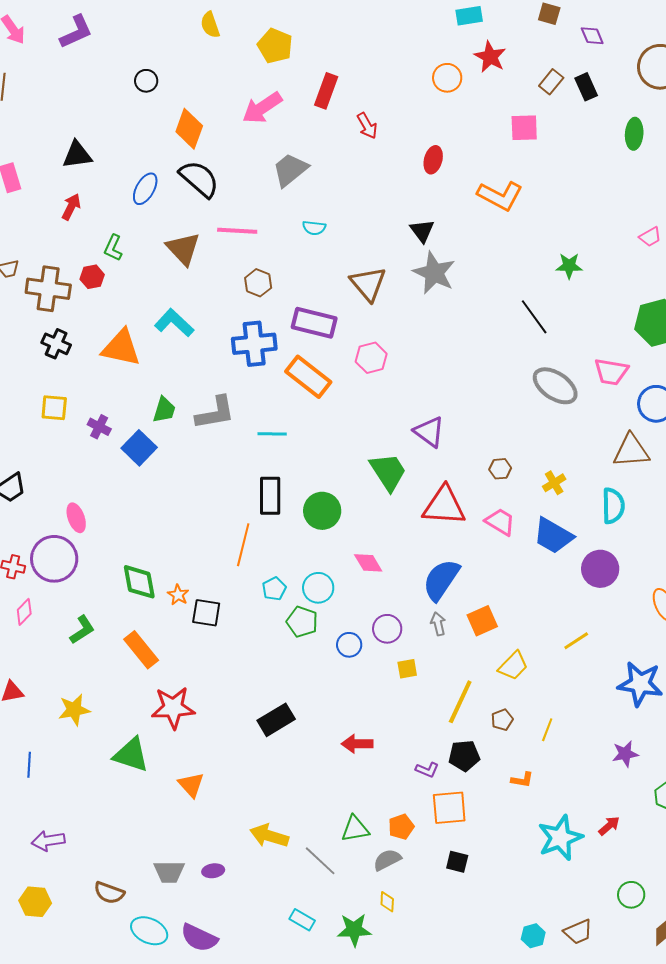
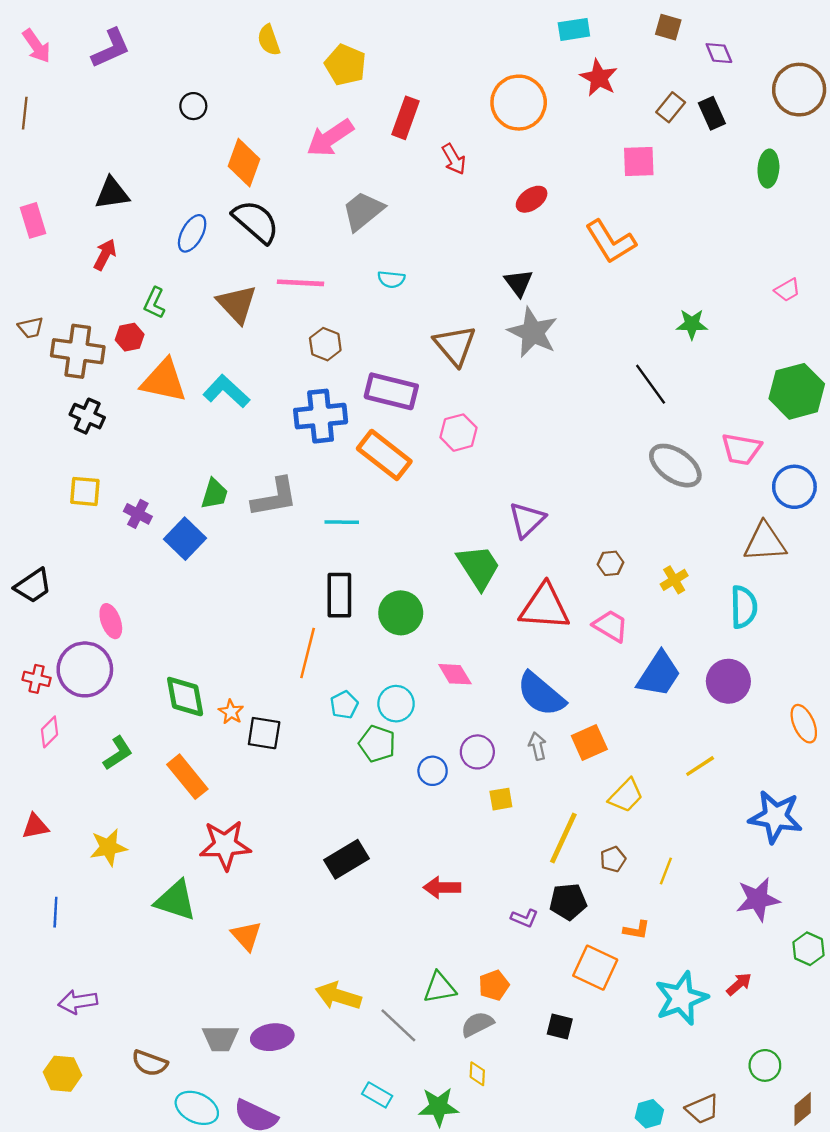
orange circle: (447, 78) -> (519, 103), moved, size x1.6
red ellipse: (433, 160) -> (532, 199), turned 40
orange L-shape: (500, 196) -> (611, 242), turned 30
orange triangle: (121, 348) -> (164, 381), moved
purple triangle: (429, 432) -> (527, 520), turned 40
blue trapezoid: (553, 536) -> (659, 674), moved, turned -87
blue semicircle: (441, 580) -> (541, 694), turned -84
purple star: (625, 754) -> (758, 899), size x1.4
orange square: (449, 808) -> (595, 968), moved, turned 30
purple ellipse: (213, 871) -> (272, 1037), size x1.6

